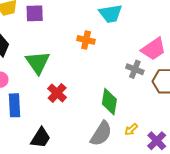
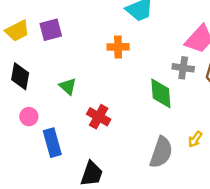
green triangle: (38, 62) -> (68, 86), size x0.6
green diamond: (109, 102) -> (161, 93), moved

